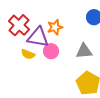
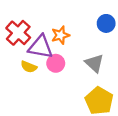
gray triangle: (84, 51) -> (94, 63), turned 48

